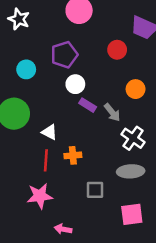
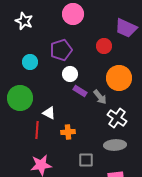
orange circle: (136, 89) -> (119, 78), size x1.6
red line: (46, 160) -> (37, 130), moved

